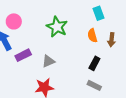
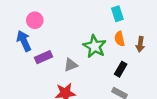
cyan rectangle: (99, 13) -> (117, 14), moved
green star: (57, 27) -> (95, 46), moved

